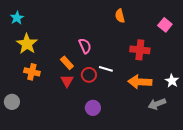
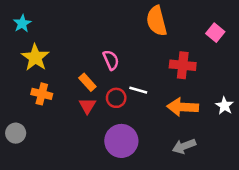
orange semicircle: (120, 16) -> (157, 21), size x1.6
gray arrow: (157, 104) -> (184, 146), moved
purple circle: (93, 108) -> (121, 141), size x1.6

